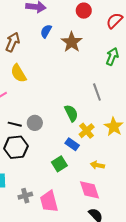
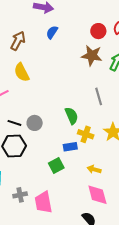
red circle: (84, 11) -> (98, 31), moved
brown star: (72, 42) -> (92, 55), moved, turned -30
yellow cross: (87, 131) -> (86, 134), turned -35
blue rectangle: (72, 144) -> (70, 147), turned -48
pink diamond: (89, 190) -> (97, 195), moved

